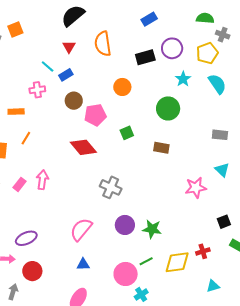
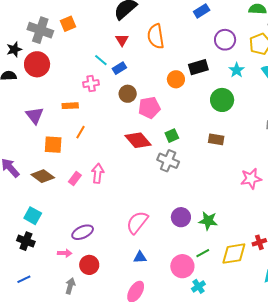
black rectangle: (145, 57) -> (198, 67), moved
green square: (127, 133) -> (172, 136), moved
gray cross: (111, 187) -> (168, 161), moved

